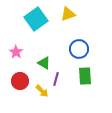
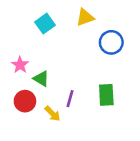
cyan square: (36, 19) -> (45, 24), size x0.7
blue circle: (79, 49) -> (111, 42), moved
green triangle: (44, 63) -> (41, 79), moved

